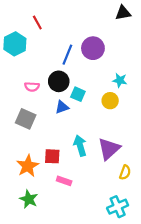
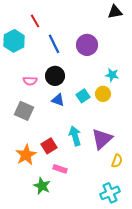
blue line: (67, 55) -> (54, 44), moved, turned -48
cyan square: (78, 94) -> (83, 96), moved, turned 32
blue triangle: (62, 107) -> (58, 100), turned 40
red square: (52, 156) -> (49, 146), turned -35
green star: (29, 199) -> (42, 186), moved

